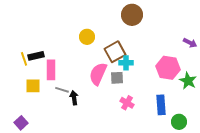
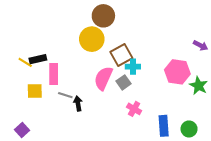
brown circle: (132, 15) -> (103, 16), moved
yellow circle: (87, 37) -> (92, 39), size x1.5
yellow line: (24, 59) -> (25, 62), turned -40
gray square: (117, 78) -> (123, 82), turned -32
blue rectangle: (161, 105) -> (164, 126), moved

